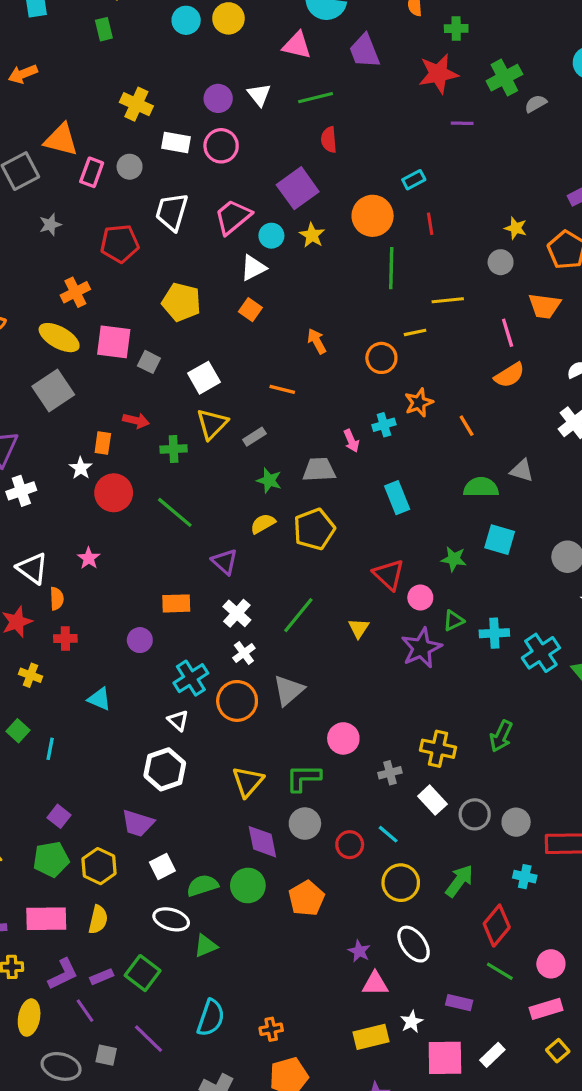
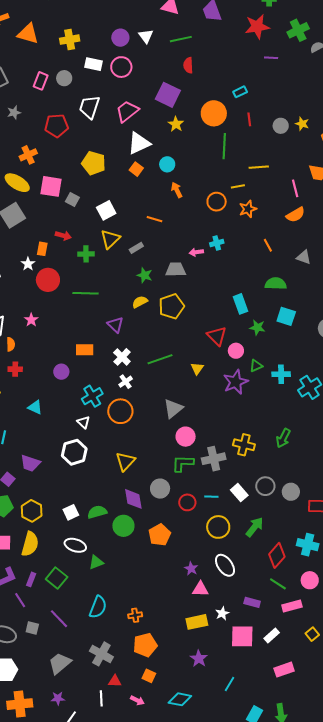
yellow cross: (136, 104) -> (70, 40), turned -36
orange triangle: (61, 140) -> (28, 34), moved
purple square: (298, 188) -> (168, 95), turned -30
cyan circle: (271, 236) -> (167, 164), moved
gray circle: (501, 262) -> (281, 126), moved
white triangle: (253, 268) -> (139, 143), size x1.4
orange star: (419, 403) -> (248, 209), moved
pink arrow: (351, 441) -> (196, 252), turned 104
gray triangle: (522, 471) -> (304, 257), moved
cyan rectangle: (397, 498) -> (241, 304), moved
green line: (175, 512) -> (85, 293), turned -40
green line: (298, 615) -> (160, 359), turned 30
gray triangle: (289, 690) -> (173, 409), moved
gray cross: (390, 773) -> (214, 459), size x1.6
green L-shape: (303, 778) -> (183, 463), moved
white rectangle: (432, 800) -> (239, 493), moved
purple trapezoid: (138, 823) -> (30, 463), moved
cyan line: (388, 834) -> (211, 497), turned -40
cyan cross: (525, 877) -> (308, 545), moved, size x1.5
green semicircle: (202, 885) -> (97, 512), moved
yellow semicircle: (98, 920) -> (30, 544), size x1.4
purple rectangle: (102, 977) -> (31, 579), turned -48
pink rectangle: (546, 1009) -> (292, 606), moved

